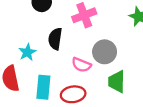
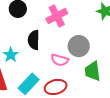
cyan rectangle: (43, 87) -> (29, 84), turned 45

